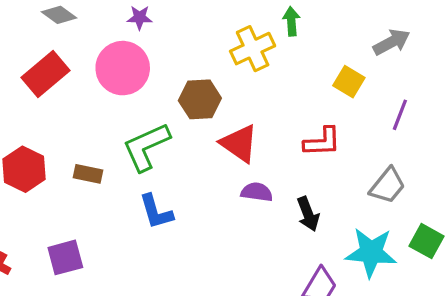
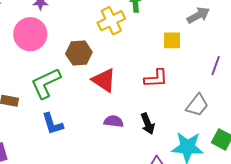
yellow square: (349, 82) -> (172, 40), turned -30
purple line: (400, 115) -> (216, 66), moved
purple semicircle: (257, 192) -> (114, 121), moved

